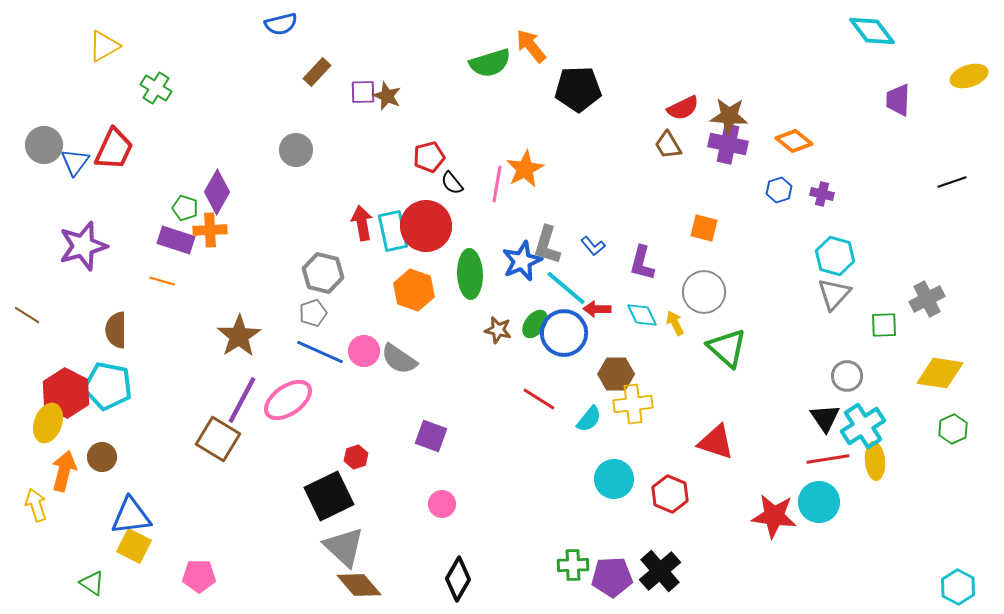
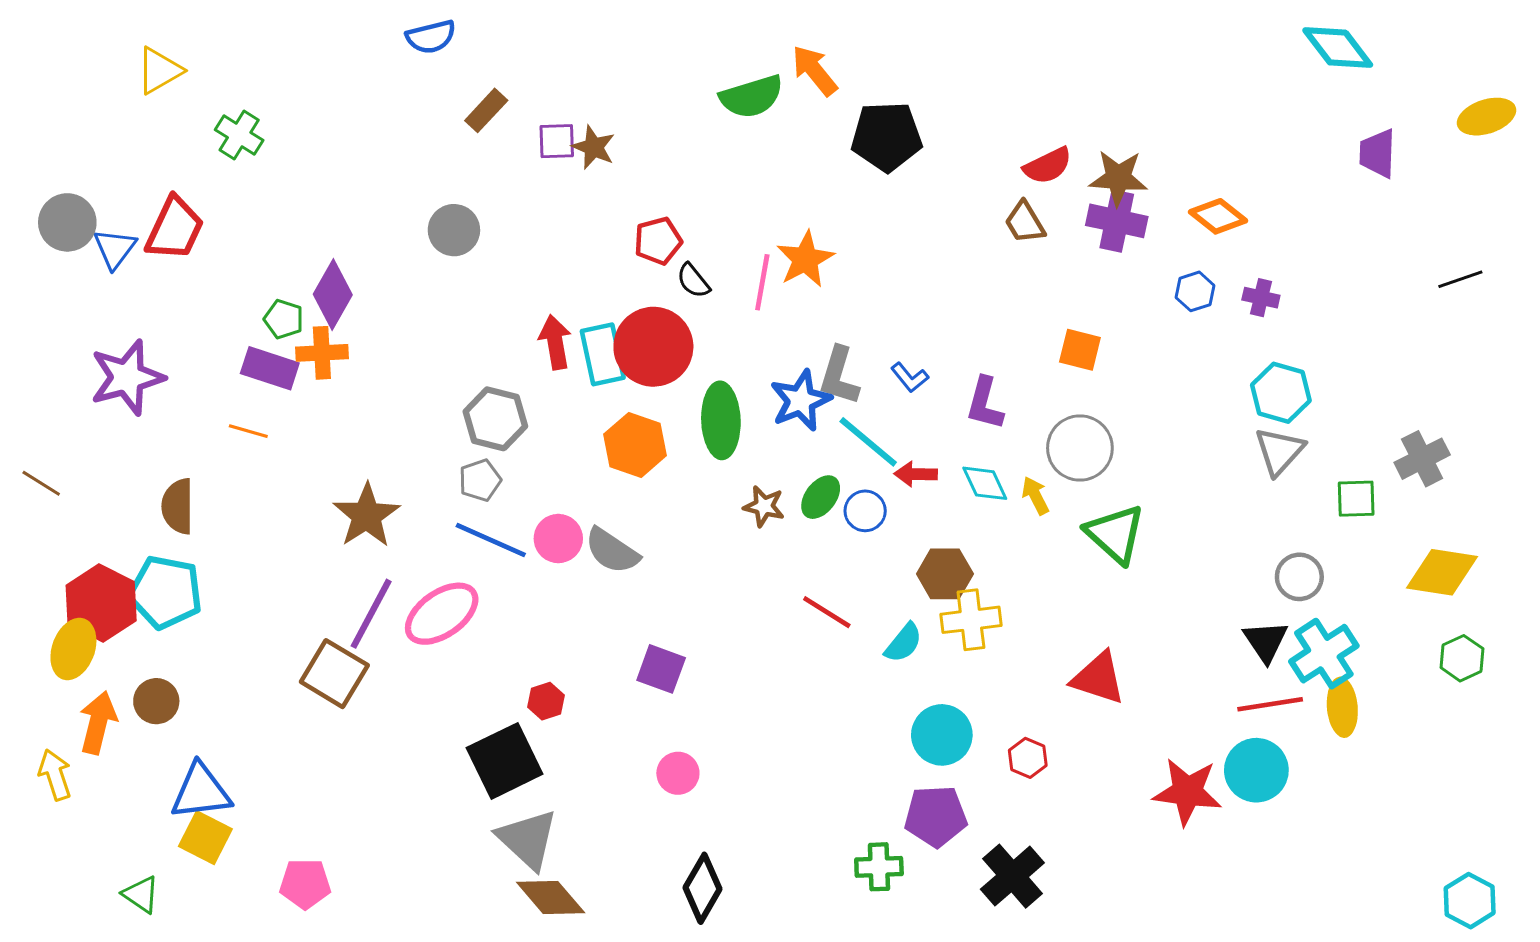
blue circle: (564, 333) -> (865, 511), size x0.6
red hexagon: (670, 494) -> (1028, 758), size x0.7
purple pentagon: (612, 577) -> (936, 816), moved

